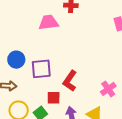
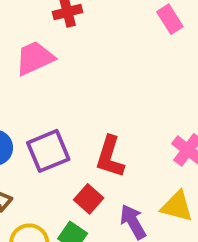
red square: (54, 98) -> (89, 199), turned -32

